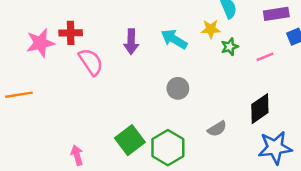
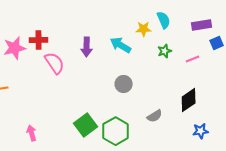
yellow star: (211, 29) -> (144, 29), moved
blue star: (275, 148) -> (201, 131), size x0.6
pink arrow: (77, 155) -> (32, 133), moved

